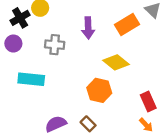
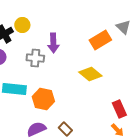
purple arrow: (88, 28) -> (53, 43), moved
orange hexagon: (99, 90) -> (43, 99), moved

